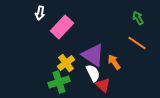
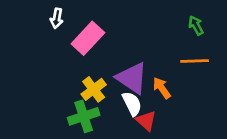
orange line: (137, 43) -> (195, 61), turned -36

